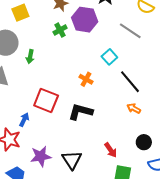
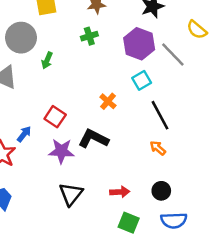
purple hexagon: (85, 20) -> (139, 44), moved
red square: (46, 101) -> (55, 117), size x0.7
red arrow: (111, 150) -> (120, 192), turned -70
purple star: (41, 156) -> (61, 151), moved

